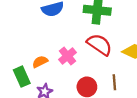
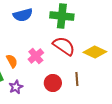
orange semicircle: (40, 62) -> (12, 61), turned 88

